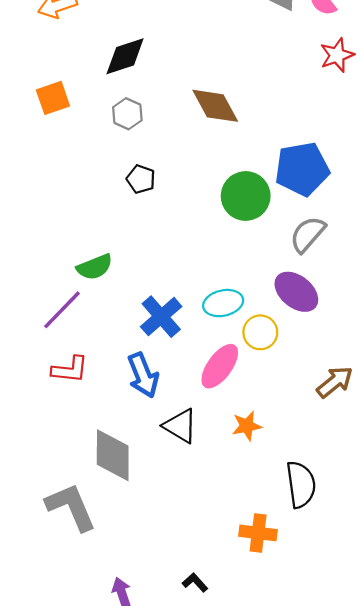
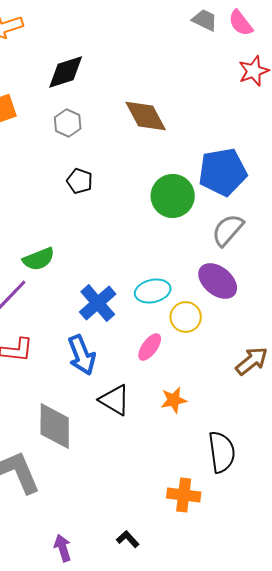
pink ellipse: (220, 366) -> (150, 347), size x0.7

